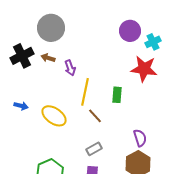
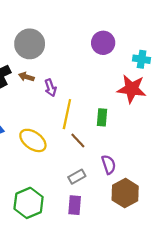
purple circle: (130, 31) -> (103, 43), moved
cyan cross: (153, 42) -> (142, 59), turned 35
purple semicircle: (140, 138) -> (109, 165), moved

